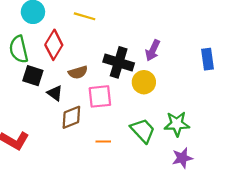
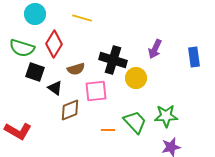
green semicircle: (19, 49) -> (22, 48), turned -60
purple arrow: (153, 50) -> (155, 49), moved
orange line: (103, 141) -> (108, 130), moved

